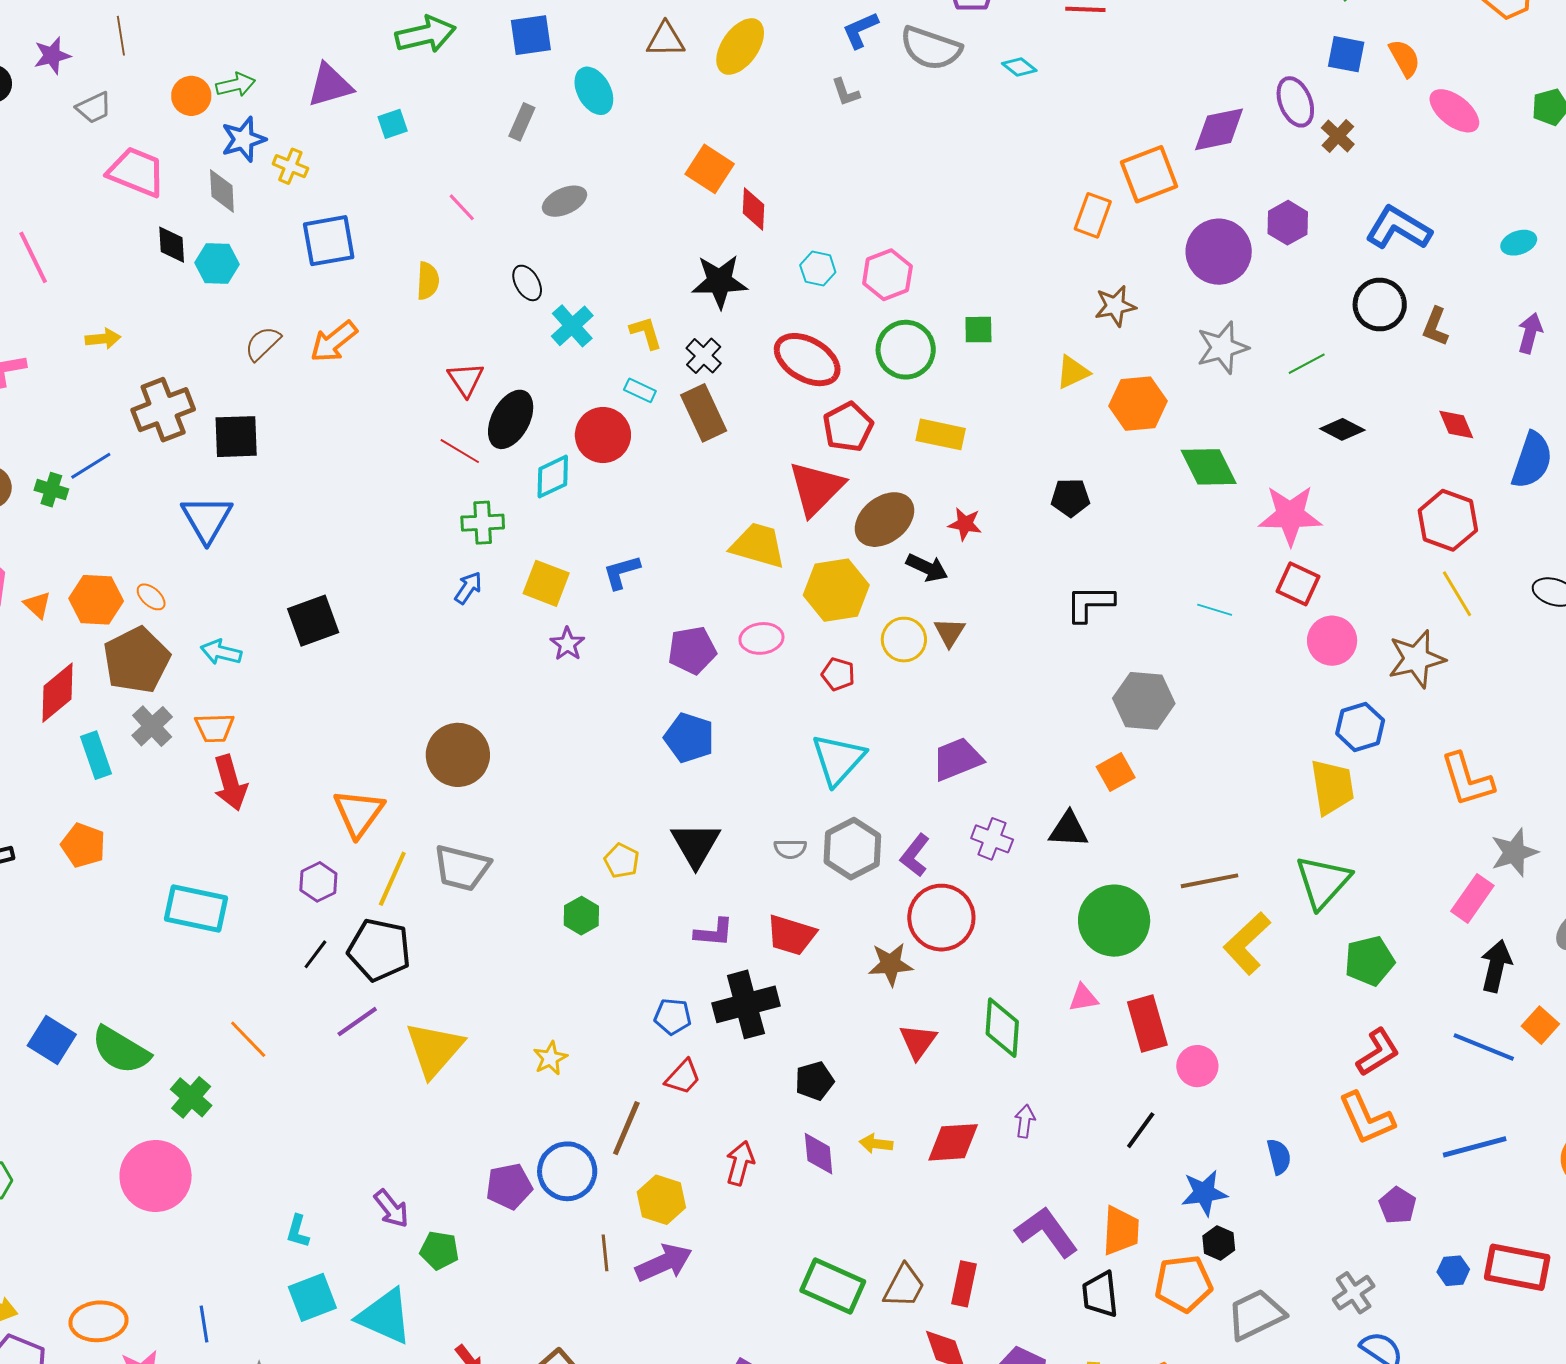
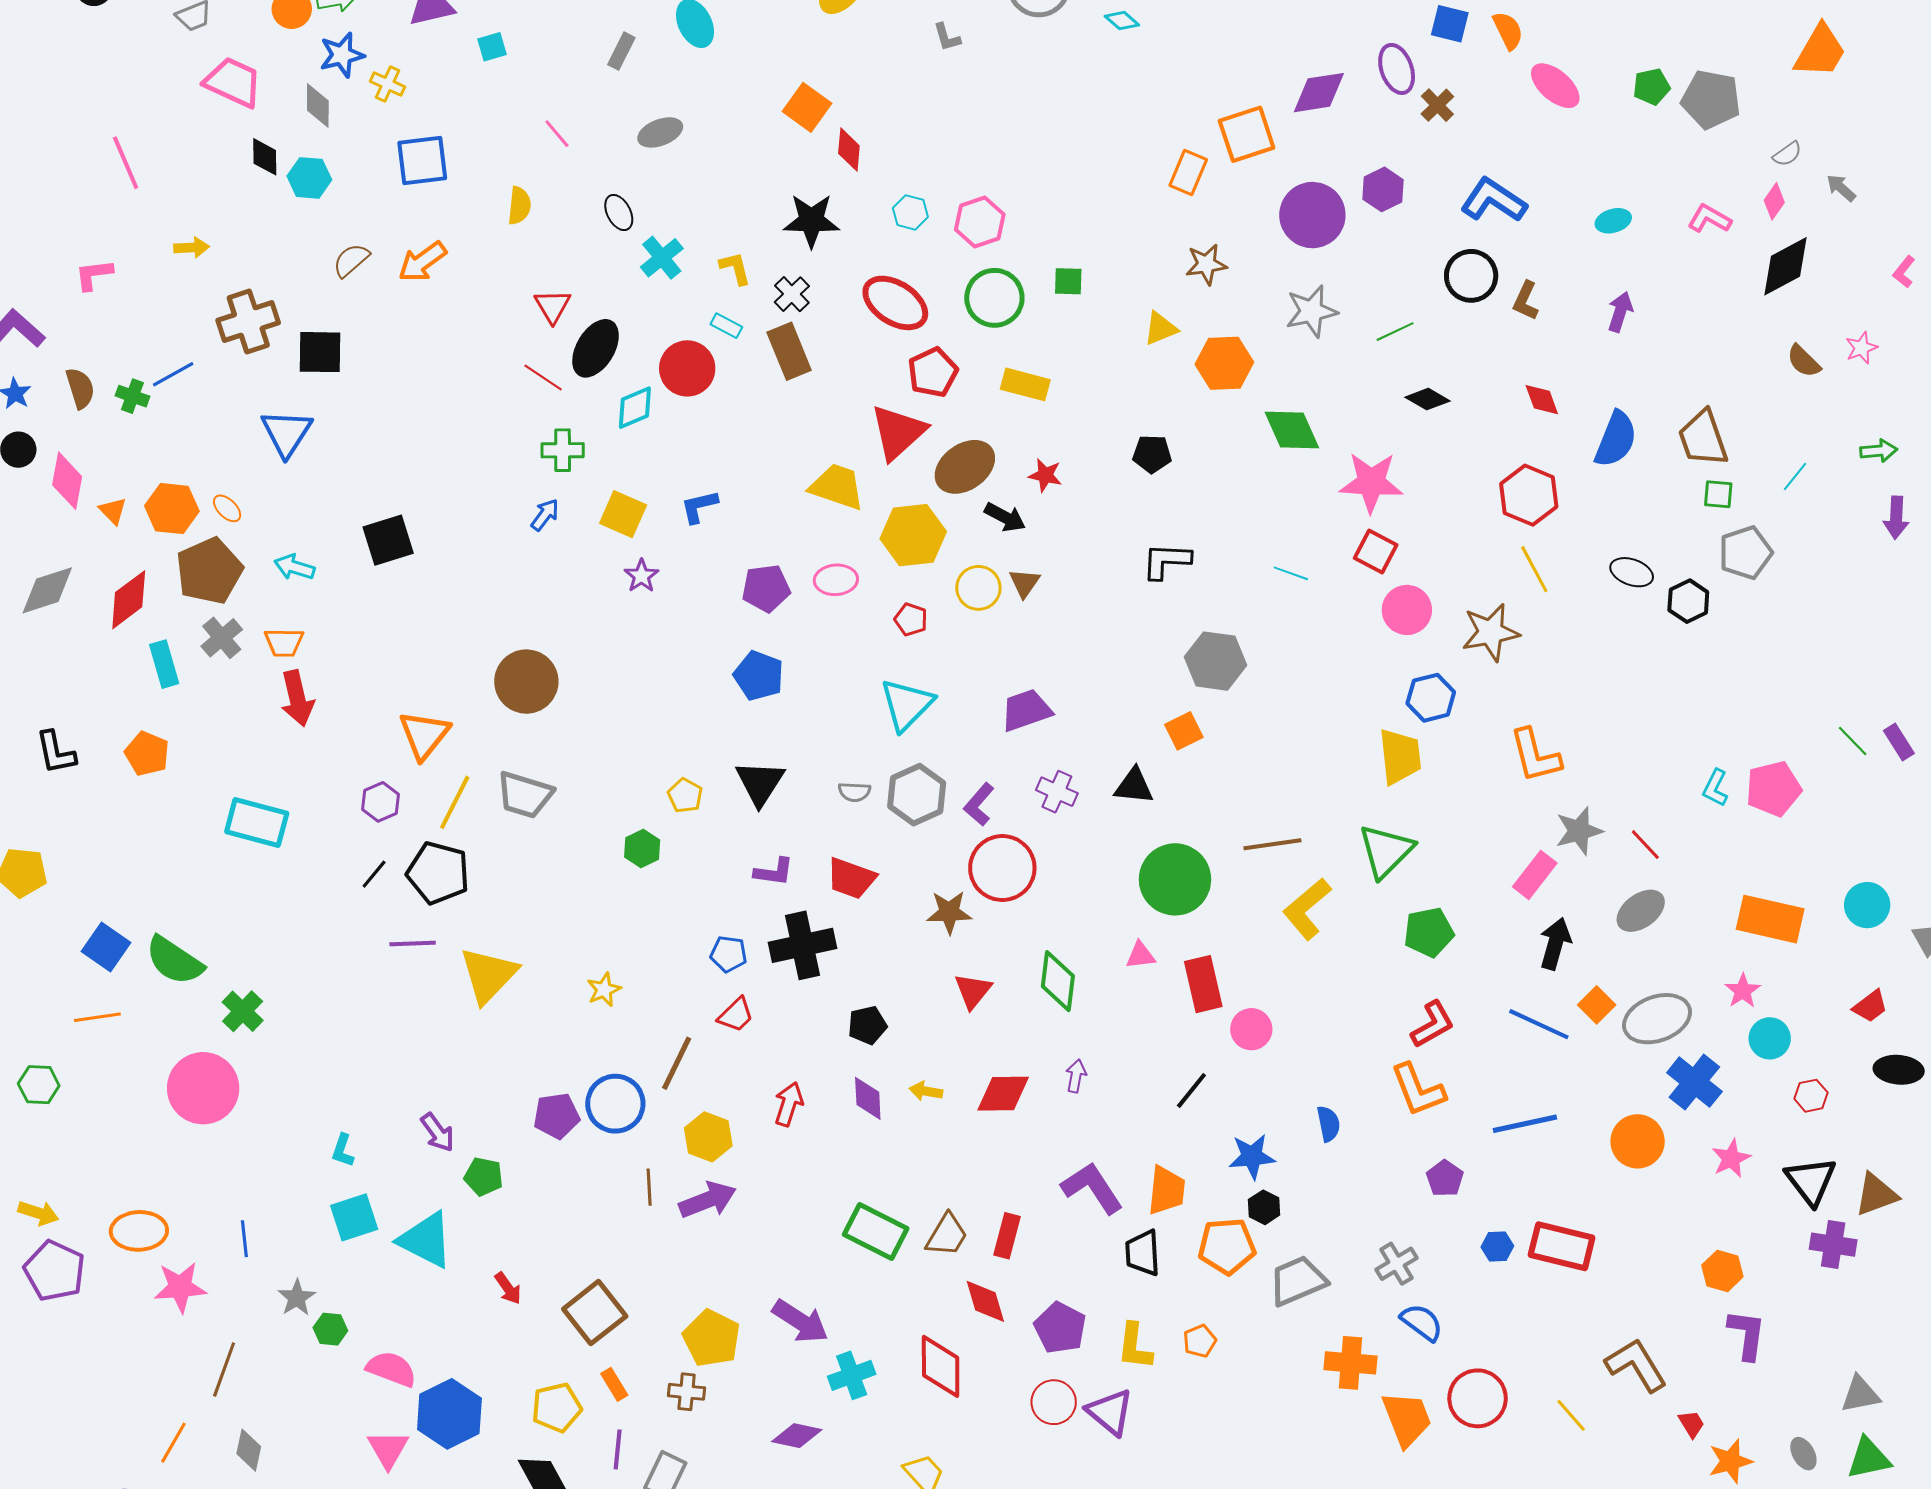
purple line: (357, 1022) -> (413, 944), turned 30
orange line: (248, 1039) -> (97, 1017), moved, turned -57

